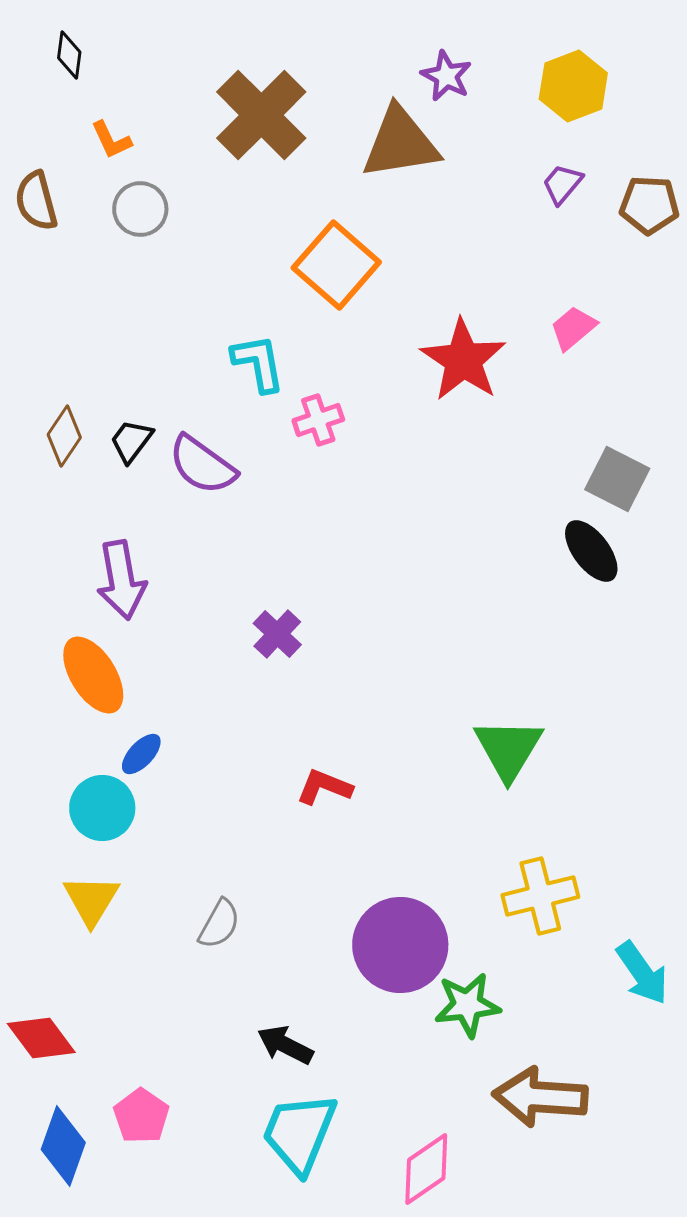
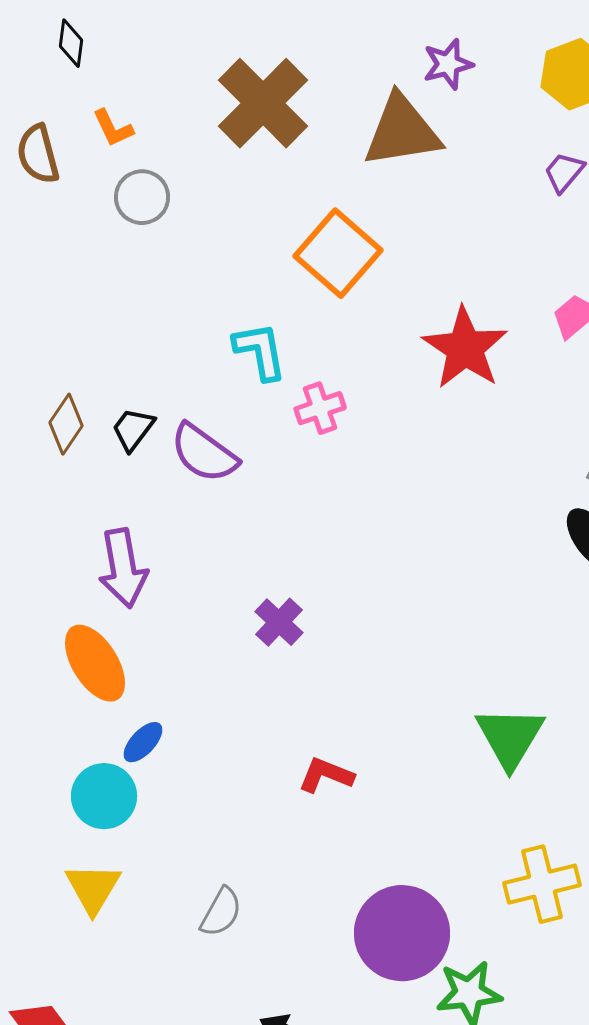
purple star: (446, 76) -> (448, 64), turned 30
brown semicircle: (36, 201) -> (38, 154), moved

